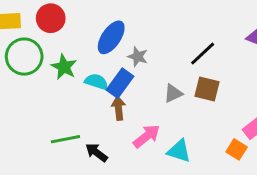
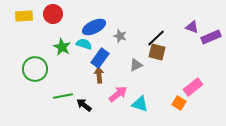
blue ellipse: (111, 37) -> (94, 27), turned 30
green circle: (24, 57) -> (35, 69), moved
gray star: (138, 57) -> (120, 36), moved
cyan semicircle: (96, 82) -> (84, 44), moved
brown square: (207, 89) -> (157, 52), moved

